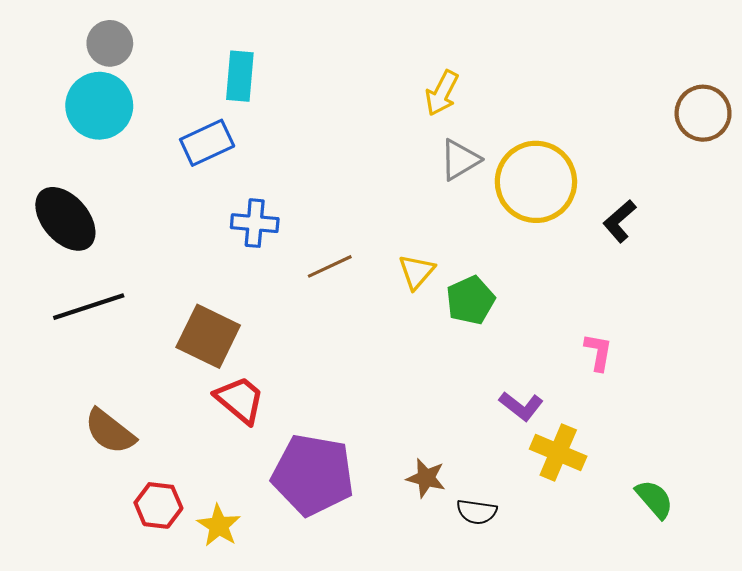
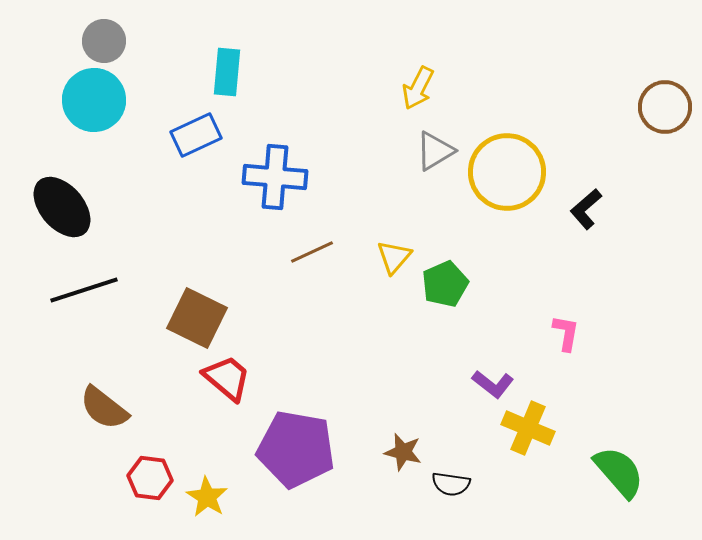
blue cross: (255, 223) -> (275, 177), moved, size x1.4
green semicircle: (654, 499) -> (619, 472), size x1.4

